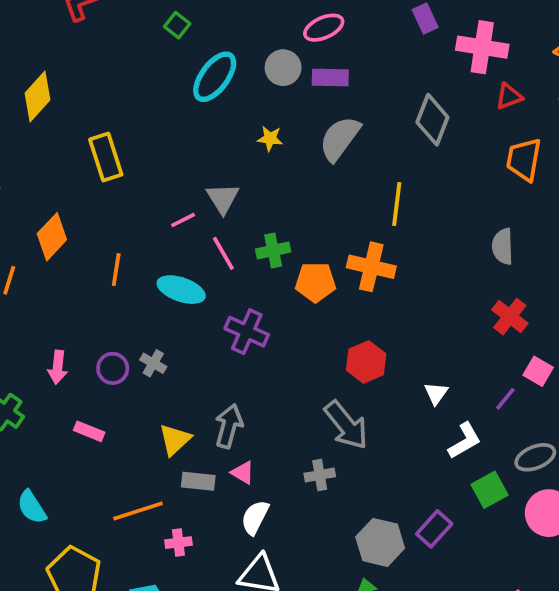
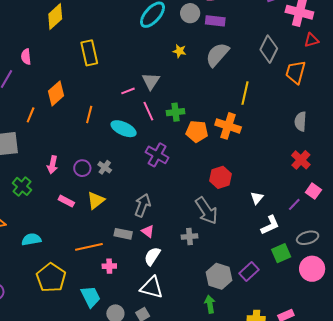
orange trapezoid: (524, 160) -> (296, 72), moved
yellow triangle: (175, 440) -> (96, 200), moved
cyan semicircle: (32, 507) -> (31, 239), turned 108

